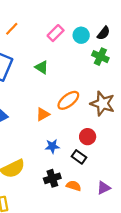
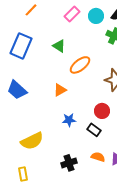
orange ellipse: (68, 100) -> (80, 65), moved
black cross: (52, 178) -> (69, 163), moved
orange semicircle: (74, 186) -> (98, 157), moved

